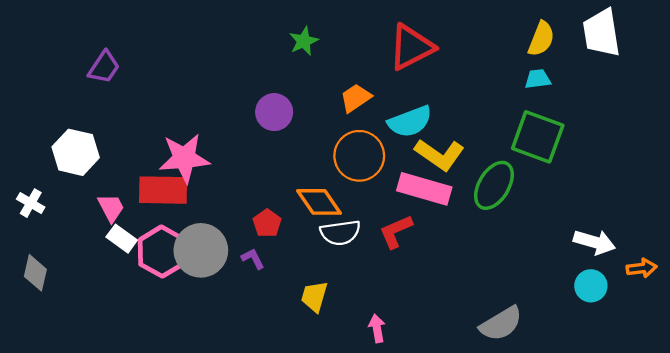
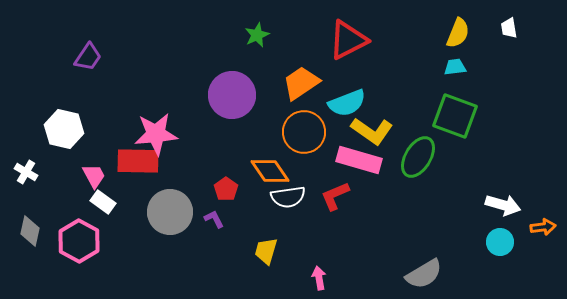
white trapezoid: (602, 33) -> (509, 28), size x0.5
orange trapezoid: (356, 98) -> (301, 83), size x1.4
purple circle: (274, 112) -> (232, 95), size x1.5
pink hexagon: (162, 252) -> (79, 241), moved

